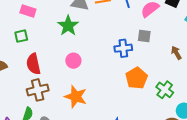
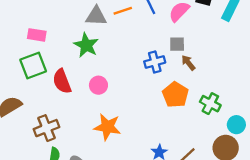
green square: (21, 36) -> (33, 65), size x1.6
brown arrow: (176, 53) -> (188, 63), moved
red semicircle: (33, 64) -> (62, 81), moved
brown cross: (38, 90) -> (46, 128), moved

